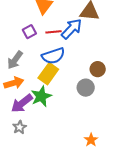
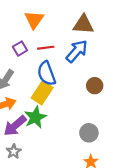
blue arrow: (72, 29) -> (77, 51), moved
blue semicircle: (53, 56) -> (47, 73), turned 90
gray circle: (86, 88) -> (89, 133), moved

